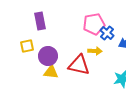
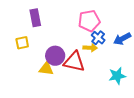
blue cross: (107, 33) -> (98, 38), moved
purple circle: (48, 56) -> (55, 56), moved

